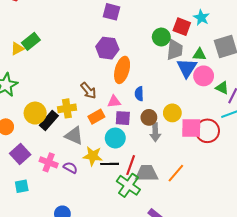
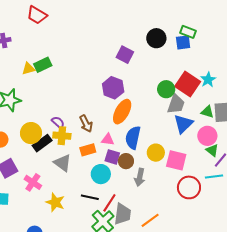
red square: (182, 27) -> (188, 84), size x1.4
green triangle: (199, 54) -> (207, 112), moved
pink circle: (204, 76) -> (207, 136), moved
blue semicircle: (139, 94) -> (133, 138), size x1.6
yellow circle: (172, 113) -> (156, 153), moved
brown circle: (149, 117) -> (126, 161), moved
pink square: (191, 128) -> (176, 160), moved
yellow star: (93, 156) -> (55, 202), moved
purple semicircle: (70, 168) -> (58, 122), moved
gray trapezoid: (147, 173) -> (123, 214), turned 85

